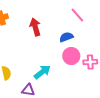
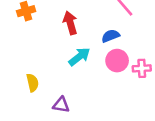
cyan arrow: (42, 72) -> (79, 57), moved

